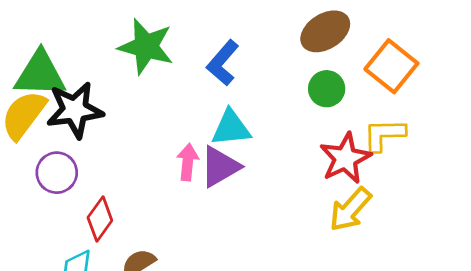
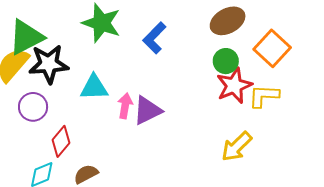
green triangle: (40, 74) -> (26, 37), turned -33
cyan triangle: (231, 128) -> (94, 87), moved
red star: (345, 158) -> (234, 86), moved

